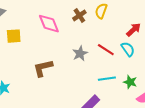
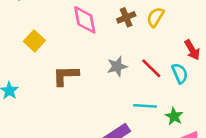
red arrow: (134, 30) -> (192, 50), turned 91
yellow square: (14, 36) -> (34, 41), moved, turned 35

